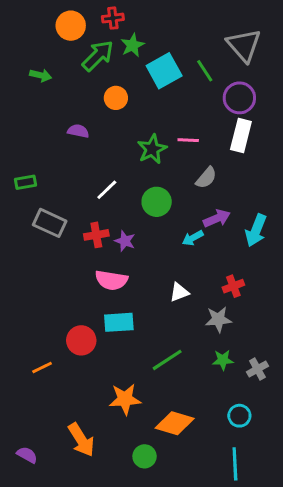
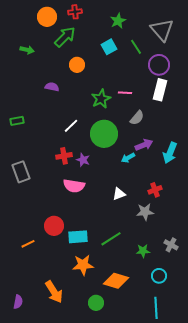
green star: (132, 45) -> (118, 21), moved
cyan square: (164, 71) -> (109, 47), size x0.7
green circle: (157, 202) -> (104, 134), size x1.4
gray rectangle: (50, 223) -> (21, 172), moved, turned 45
cyan rectangle: (119, 322) -> (78, 237), moved
green star: (223, 360) -> (143, 251), moved
gray cross: (257, 369) -> (171, 245), turned -32
purple semicircle: (27, 455) -> (18, 302), turned 72

